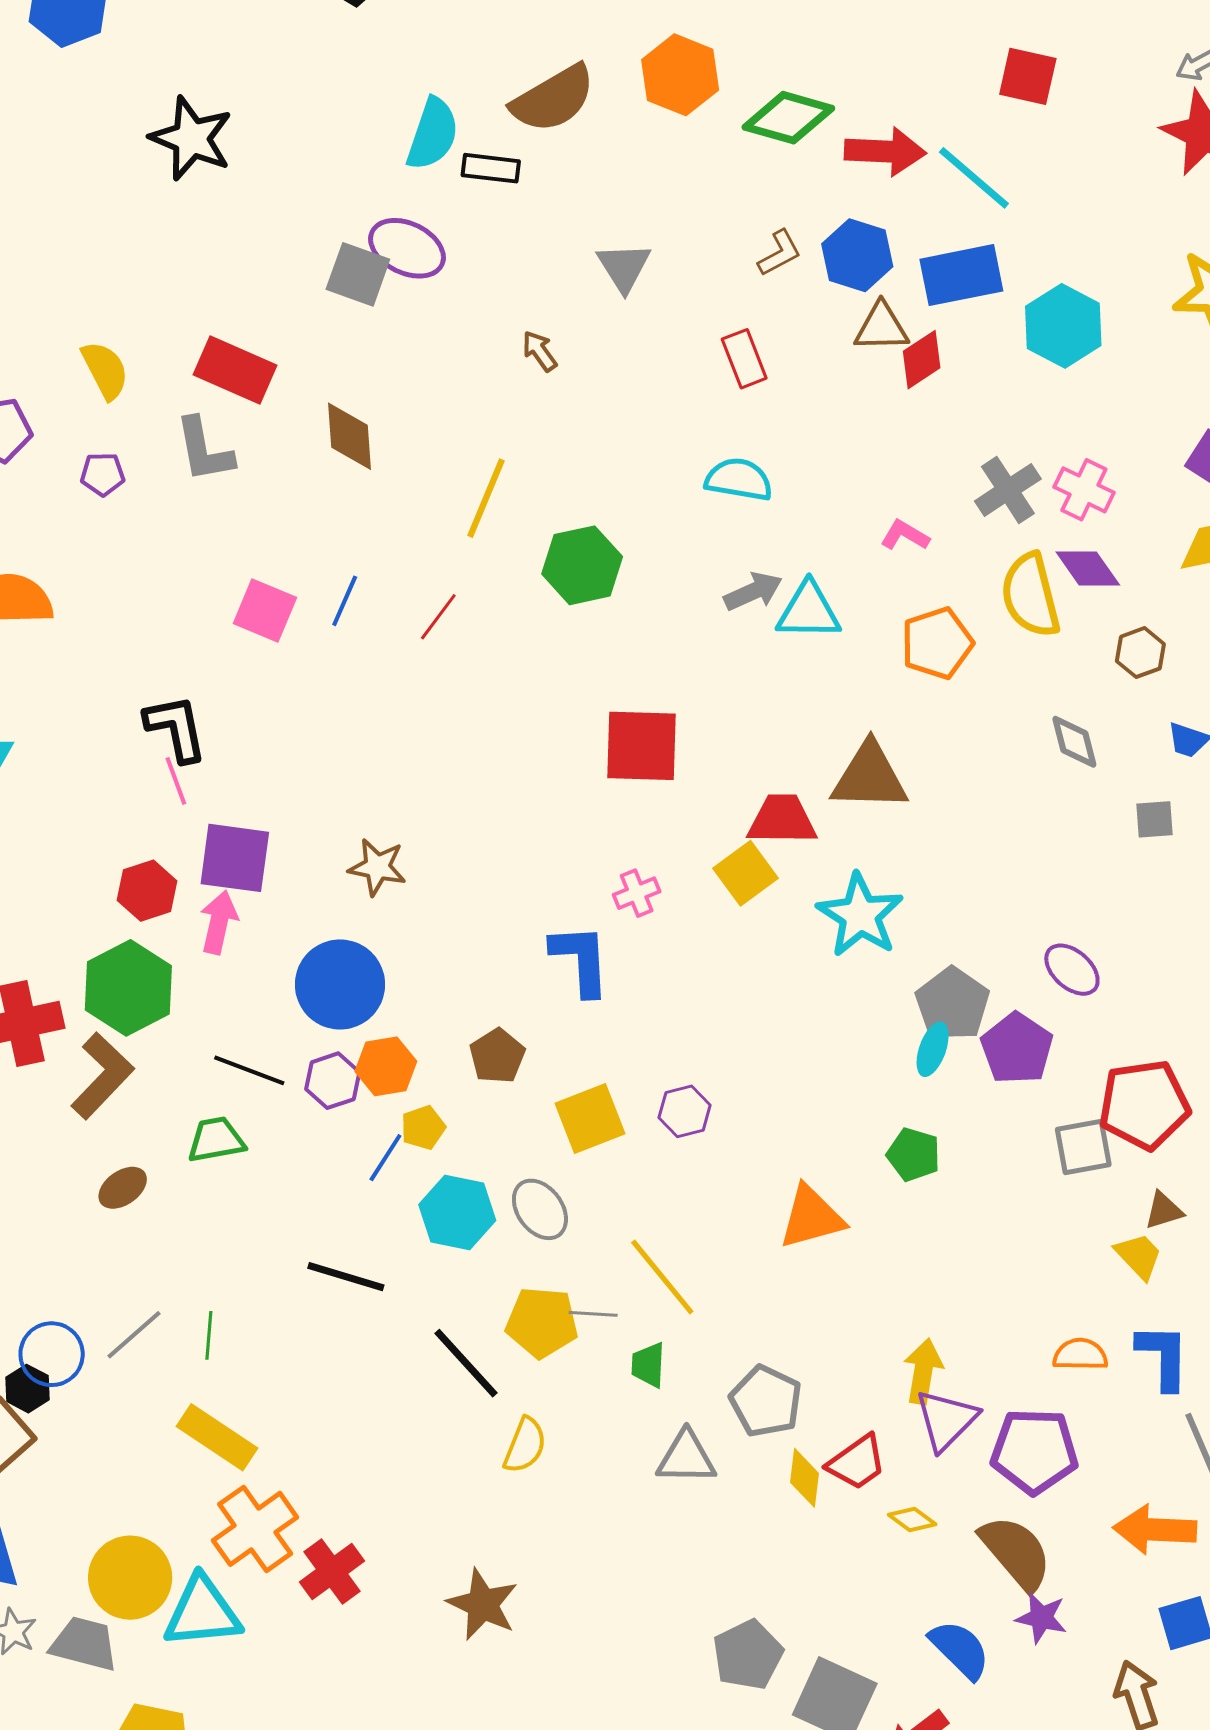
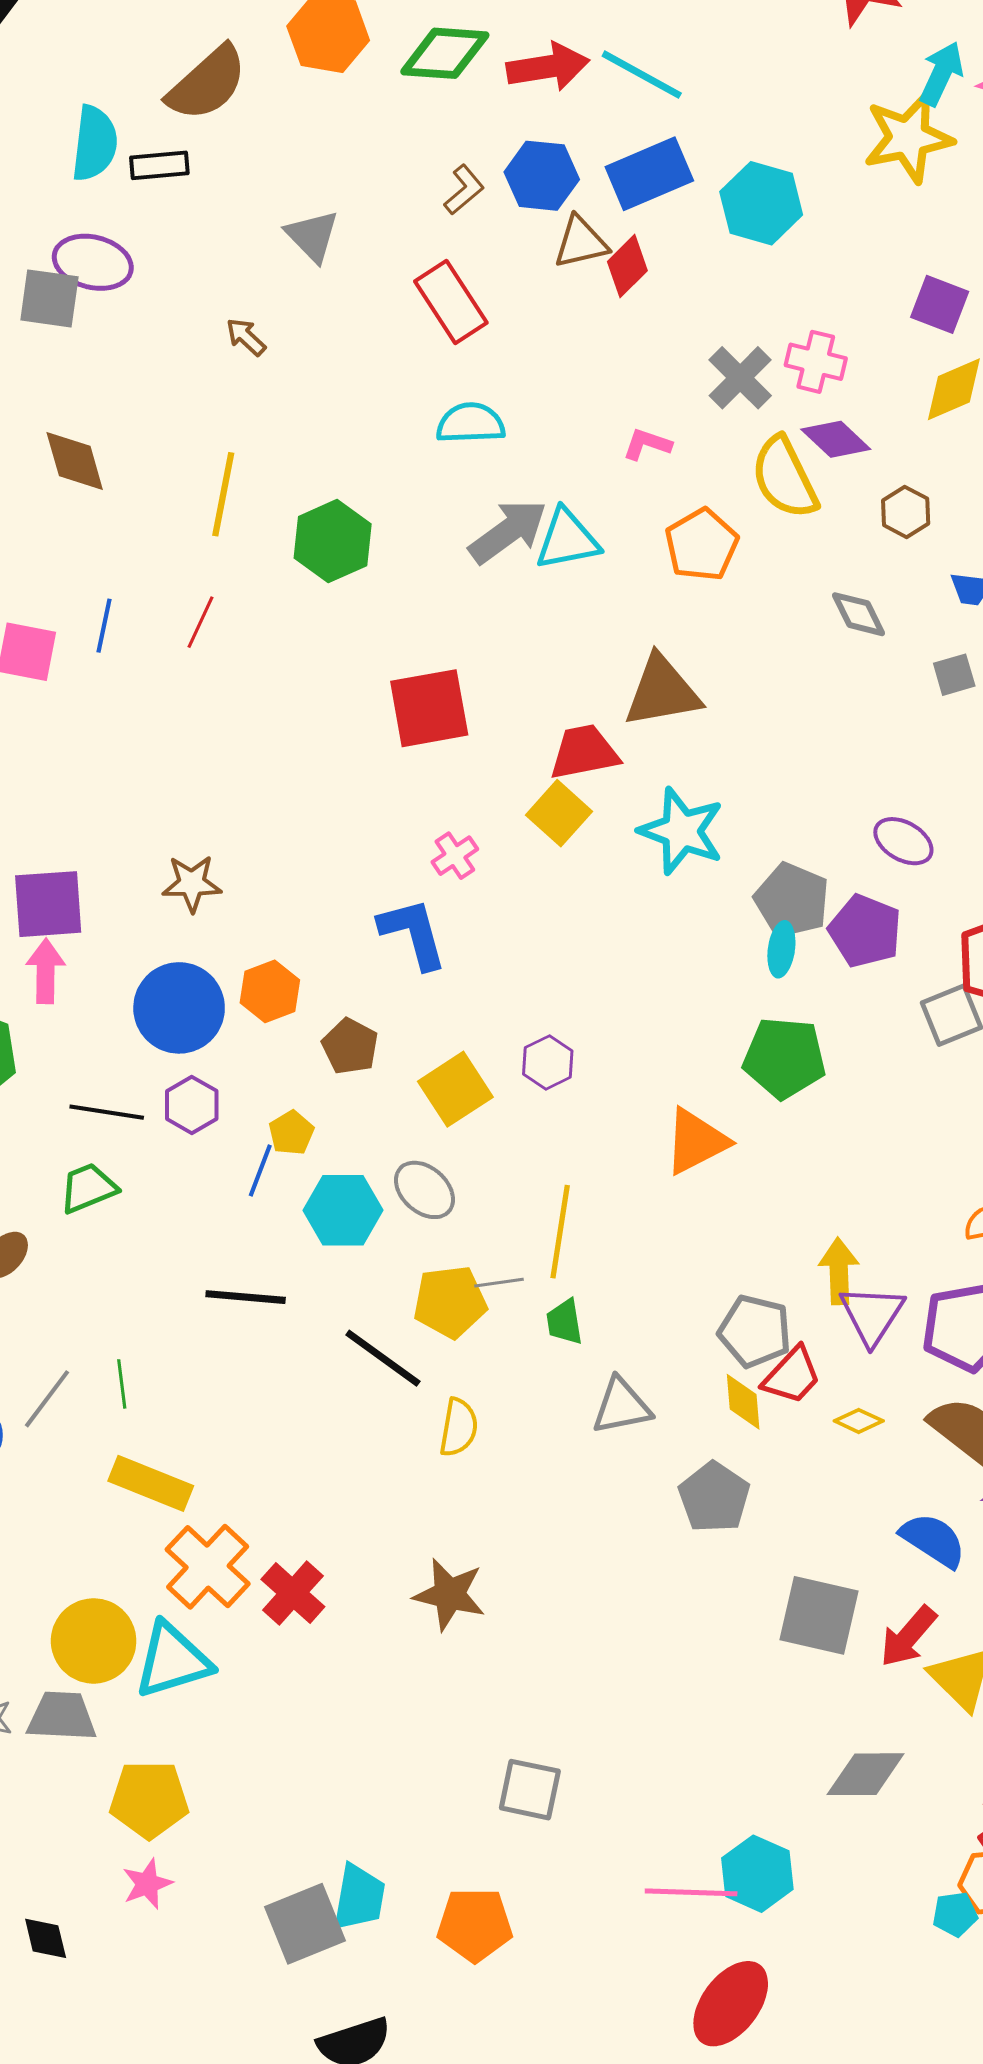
red rectangle: (744, 359) -> (451, 302), size x1.4
gray arrow: (753, 591) -> (508, 532), size x1.4
orange hexagon: (386, 1066) -> (270, 991), moved
green pentagon: (914, 1155) -> (784, 1058), size x1.5
yellow line: (662, 1277) -> (560, 1232), turned 60
gray pentagon: (766, 1401) -> (755, 1331), moved
gray pentagon: (748, 1655) -> (714, 1497), moved

